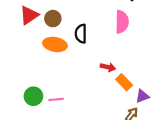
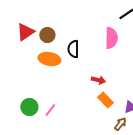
orange rectangle: (124, 82) -> (105, 100), moved
pink line: (56, 99) -> (50, 110), turned -48

